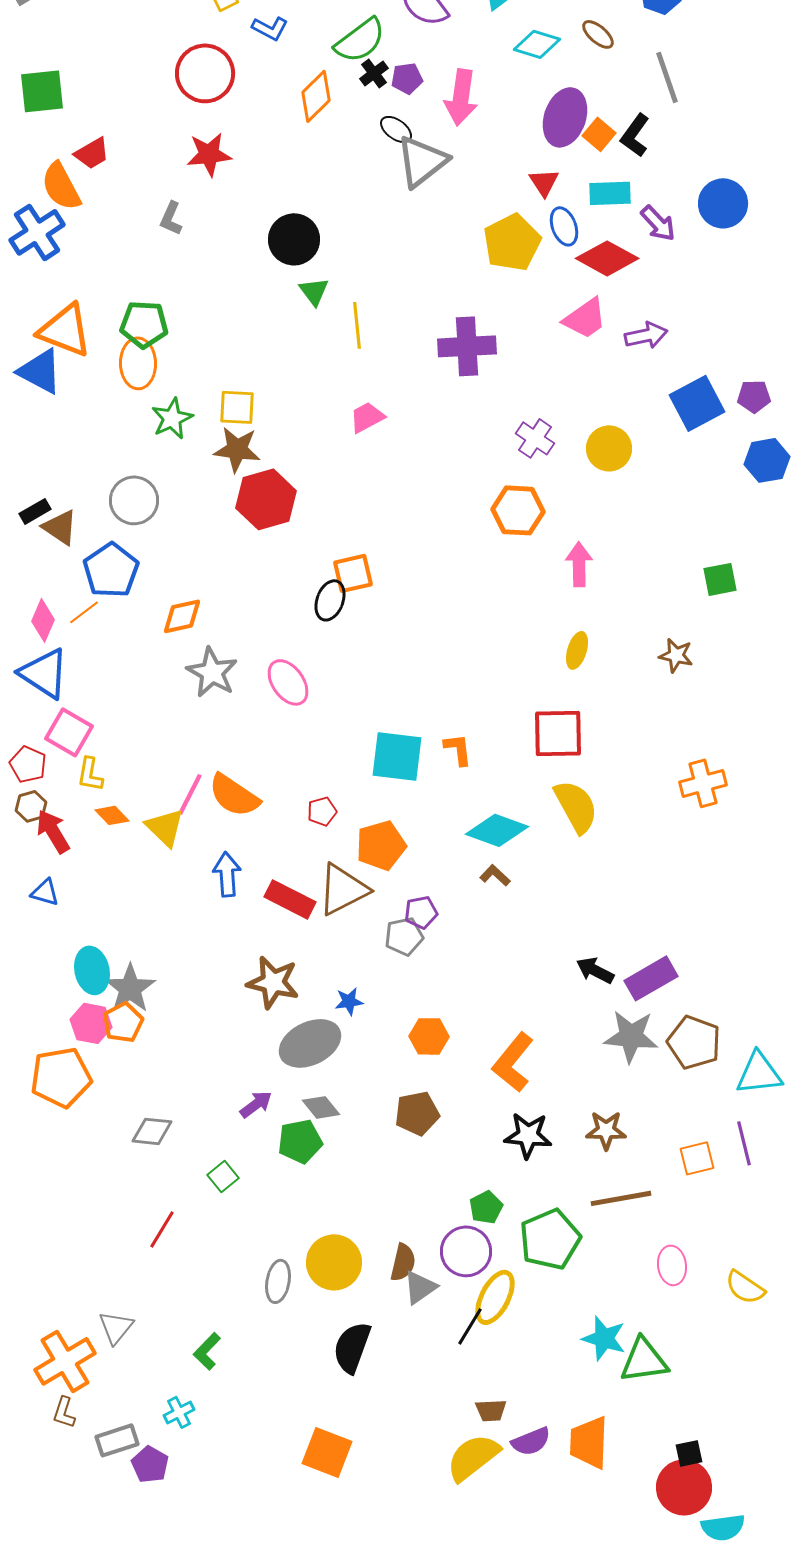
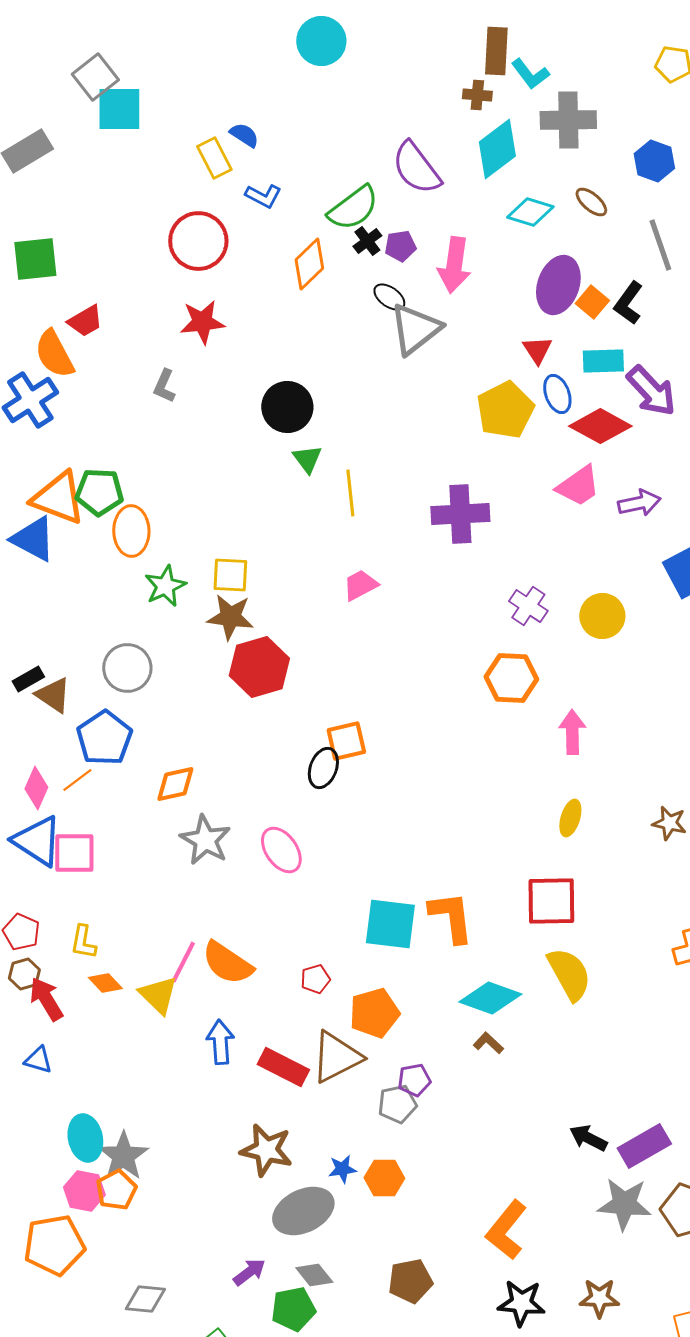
purple arrow: (658, 223) -> (651, 391), size x1.4
green pentagon: (144, 324) -> (99, 492), moved
pink square: (69, 732) -> (74, 853), moved, turned -30
orange L-shape: (458, 749) -> (451, 917), size x1.6
orange hexagon: (429, 1036) -> (384, 1178), moved

